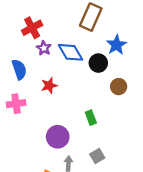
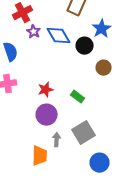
red star: (49, 85) -> (46, 90), moved
green rectangle: (91, 118) -> (78, 97), turned -32
gray square: (97, 156) -> (84, 133), size x1.6

